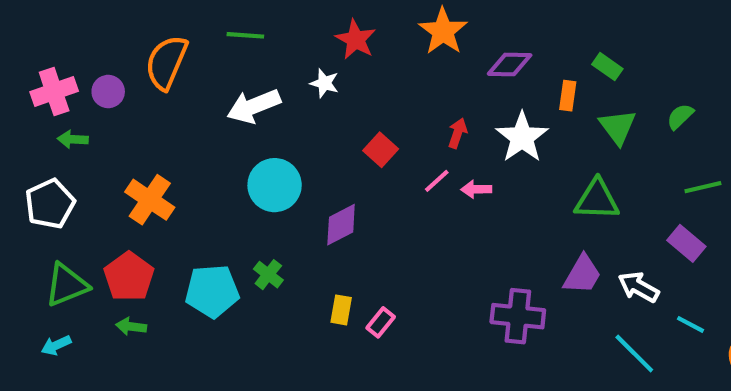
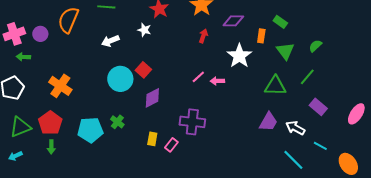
white arrow: (254, 106) -> (110, 41), size x0.7
red arrow: (458, 133) -> (203, 36), moved
red square: (381, 150) -> (143, 70), moved
green line: (703, 187) -> (307, 77), moved, turned -36
purple cross: (518, 316) -> (192, 122), moved
green arrow: (131, 327) -> (51, 147), turned -96

